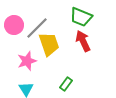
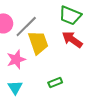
red arrow: (83, 41) -> (72, 39), turned -30
green rectangle: (66, 84) -> (55, 82), turned 32

